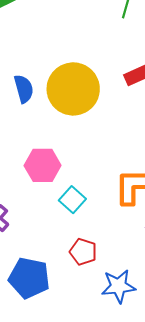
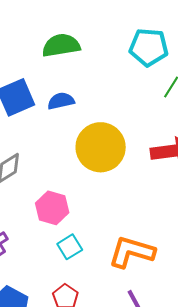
blue semicircle: (24, 89) -> (61, 101), moved, turned -104

